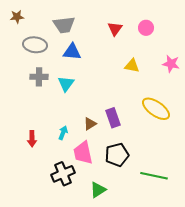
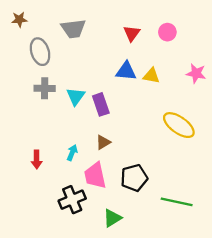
gray ellipse: (35, 45) -> (40, 52), turned 65
blue triangle: (72, 52) -> (126, 71), moved
purple rectangle: (113, 118) -> (101, 104), moved

